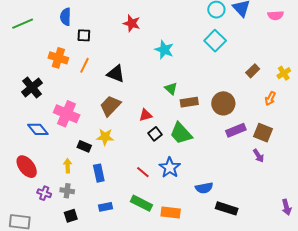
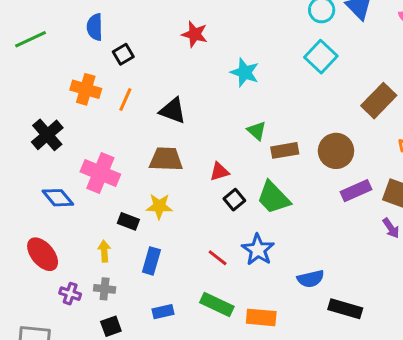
black square: (84, 35) -> (123, 54), turned -32
brown rectangle: (253, 71) -> (379, 101), size x1.6
brown trapezoid: (110, 106) -> (166, 159), turned 50
blue rectangle: (99, 173) -> (151, 261), turned 30

